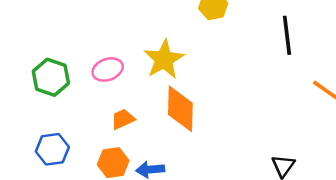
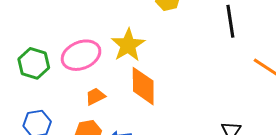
pink ellipse: (108, 69) -> (81, 55), size x1.5

